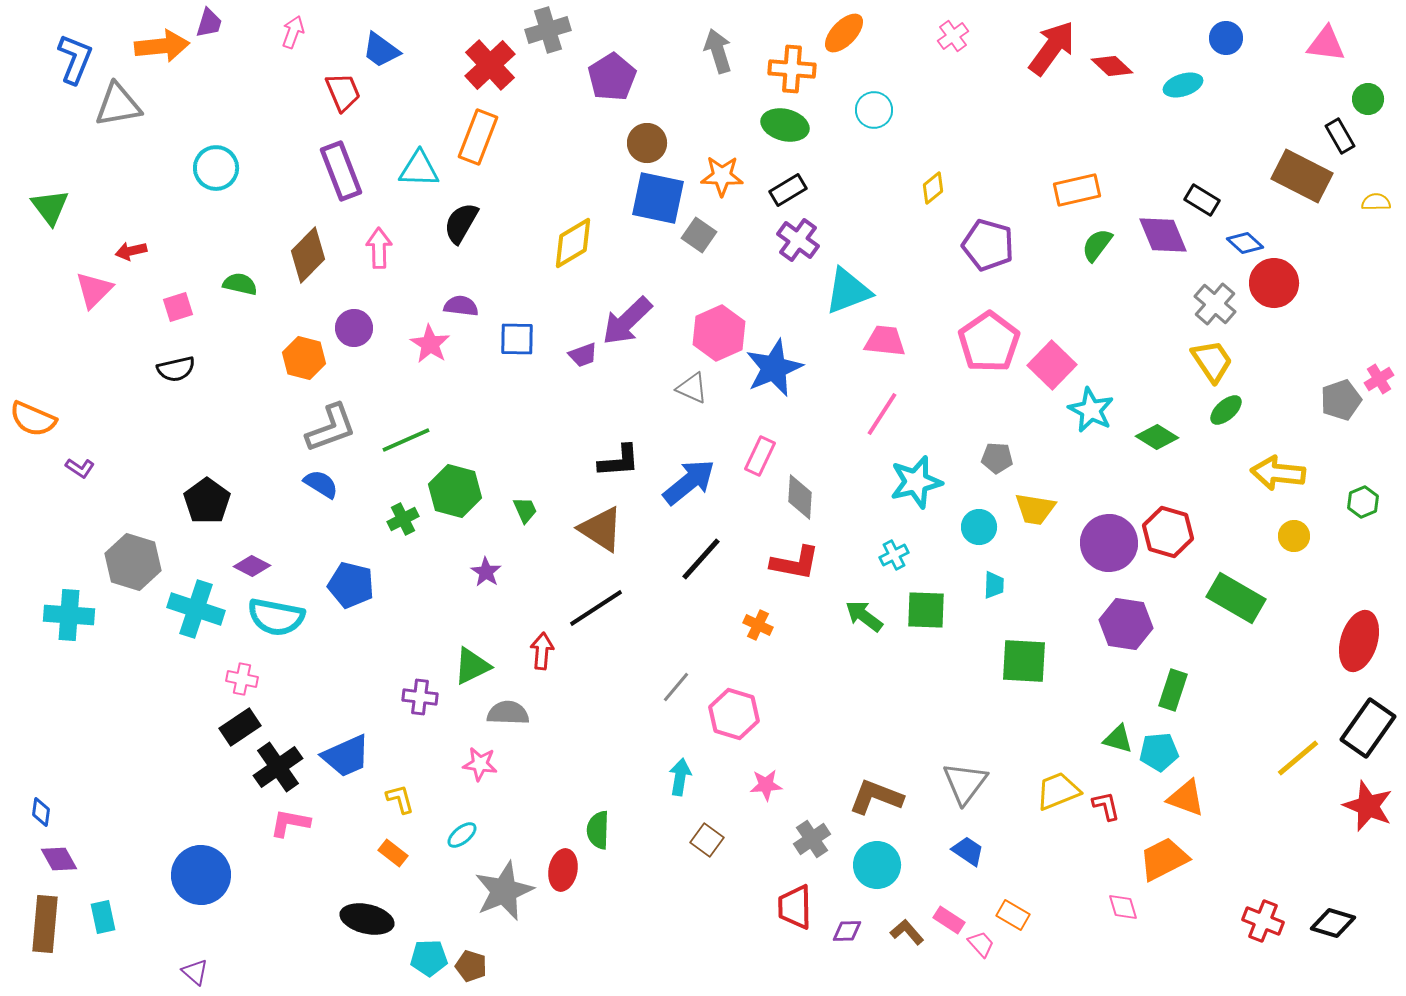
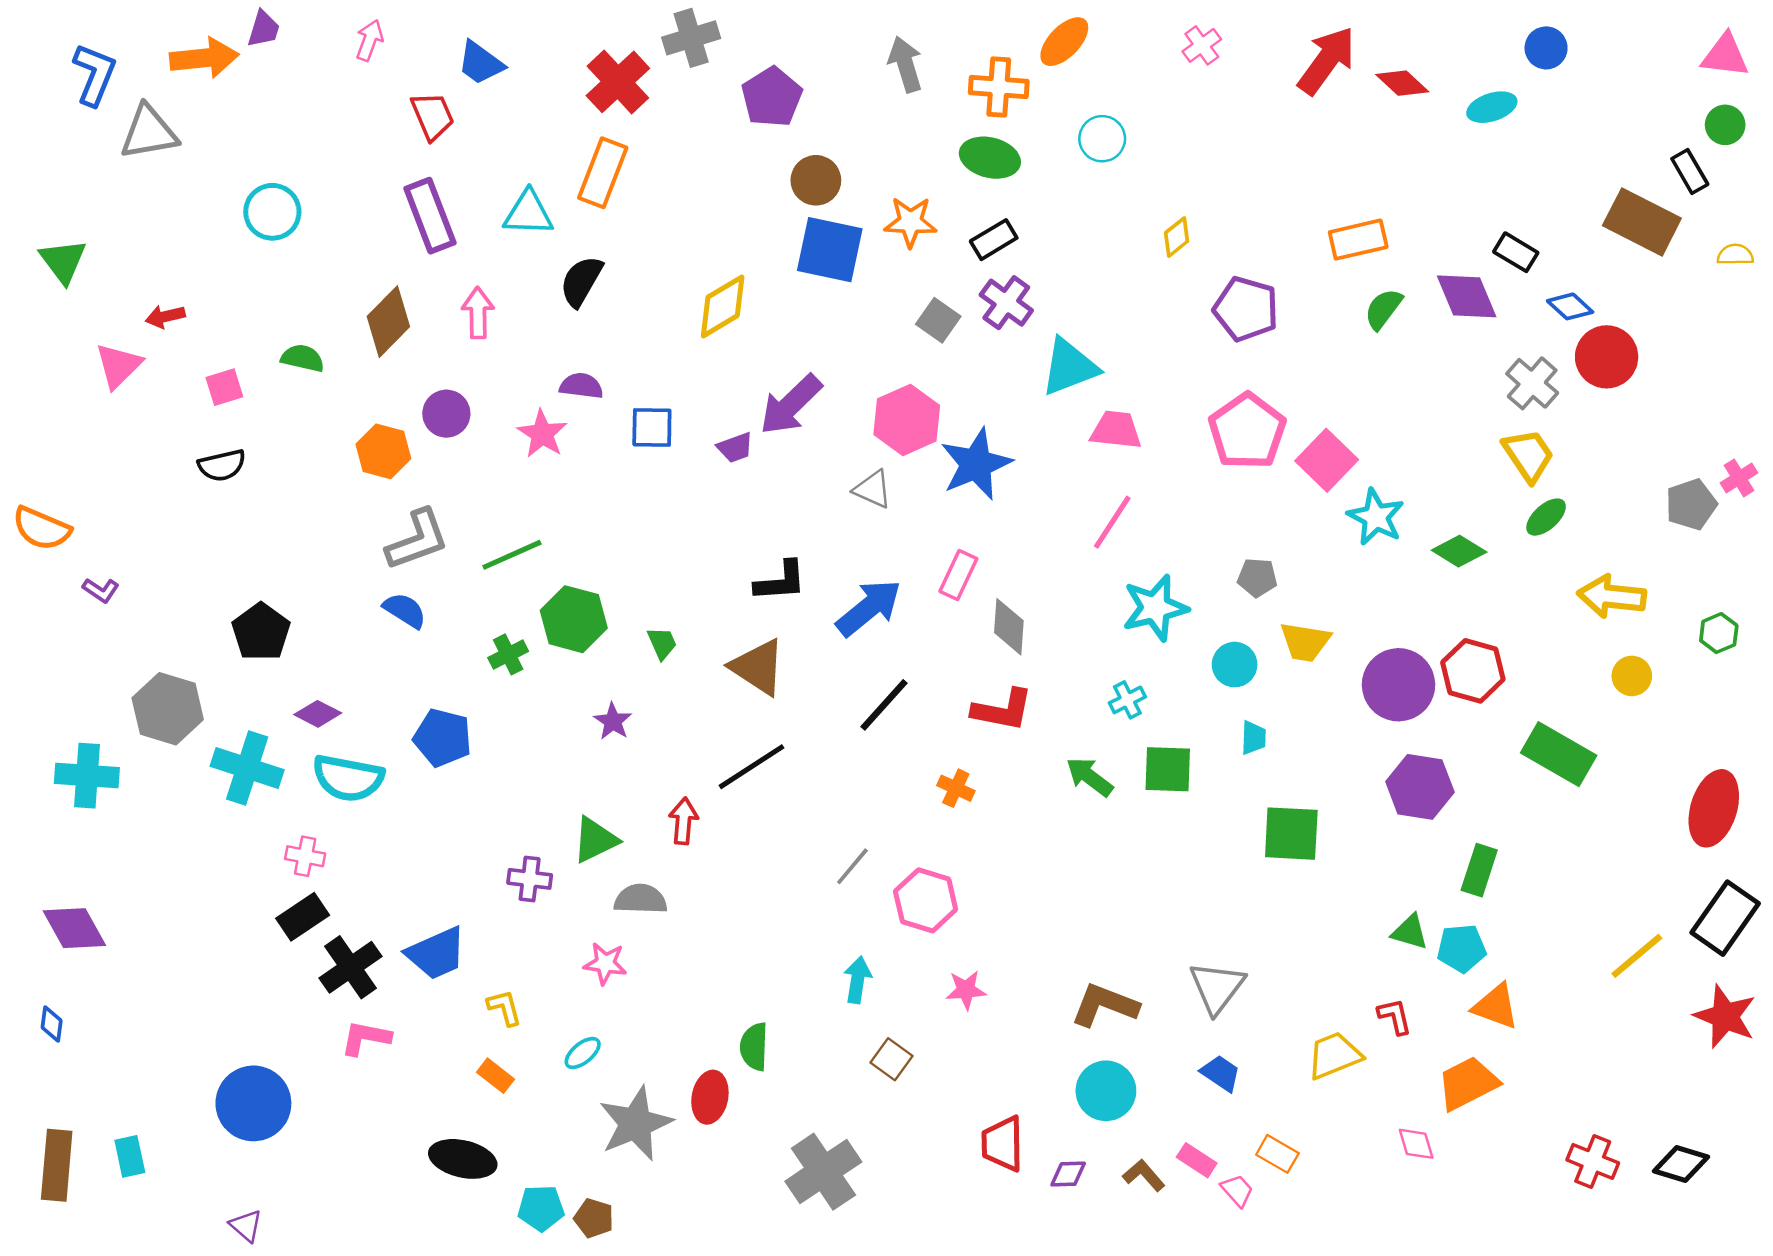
pink triangle: (1326, 44) -> (1725, 55), moved
gray square: (699, 235) -> (938, 320), moved
yellow trapezoid: (1058, 791) -> (1334, 1056), moved
gray cross: (812, 839) -> (823, 1172), moved, size x1.6
purple diamond: (59, 859) -> (74, 928), moved, size x1.4

